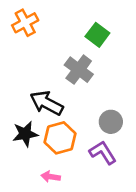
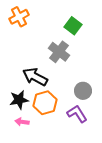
pink arrow: (51, 177) -> (22, 122), moved

